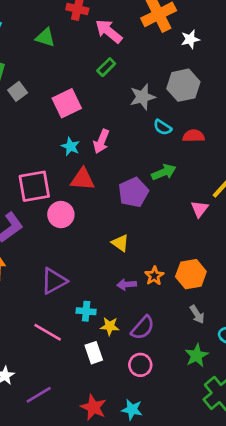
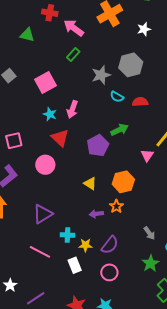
white star: (190, 39) -> (144, 29), moved
red triangle: (83, 179) -> (60, 138), turned 42
pink square: (34, 186) -> (14, 141), moved, size x0.7
orange hexagon: (191, 274) -> (123, 182), moved

